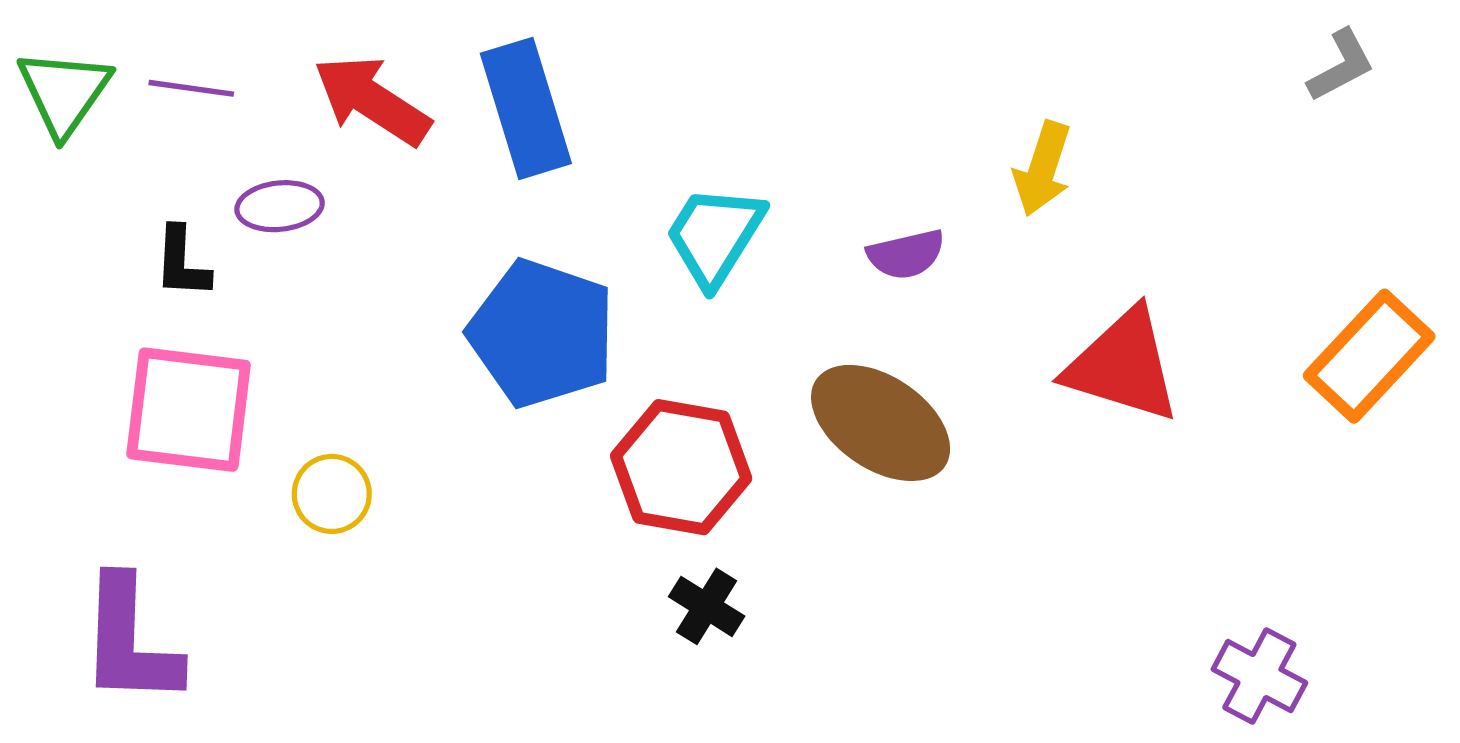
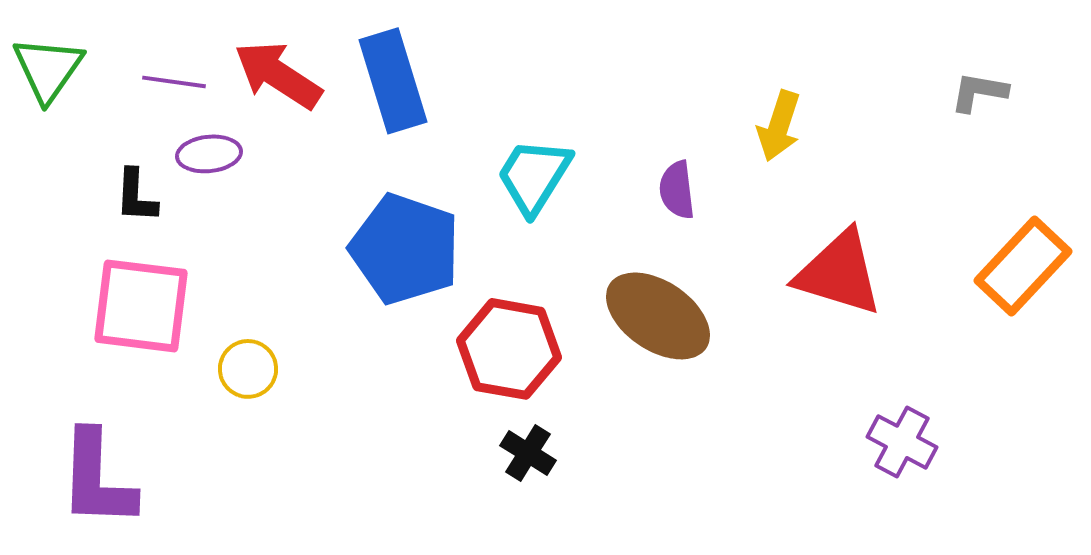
gray L-shape: (1341, 66) -> (979, 92), moved, turned -142
purple line: (191, 88) -> (174, 82), moved
purple semicircle: (906, 254) -> (677, 190), turned 96
purple cross: (1259, 676) -> (902, 442), moved

